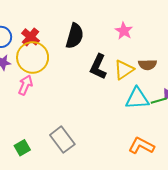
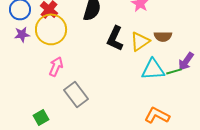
pink arrow: (25, 85) -> (56, 66), moved
gray rectangle: (62, 140) -> (76, 94), moved

